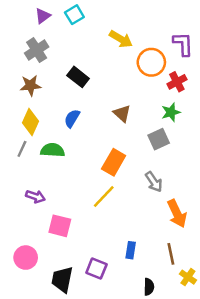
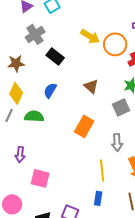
yellow arrow: (121, 39) -> (90, 36), moved
gray cross: (37, 50) -> (35, 34), moved
gray arrow: (154, 182) -> (117, 142), turned 30
purple arrow: (35, 197) -> (20, 154), turned 77
yellow line: (104, 197) -> (102, 170), moved, turned -50

